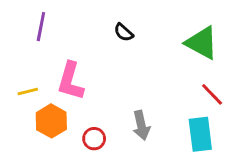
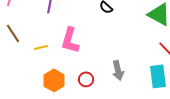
orange hexagon: (51, 121) -> (54, 80), moved

